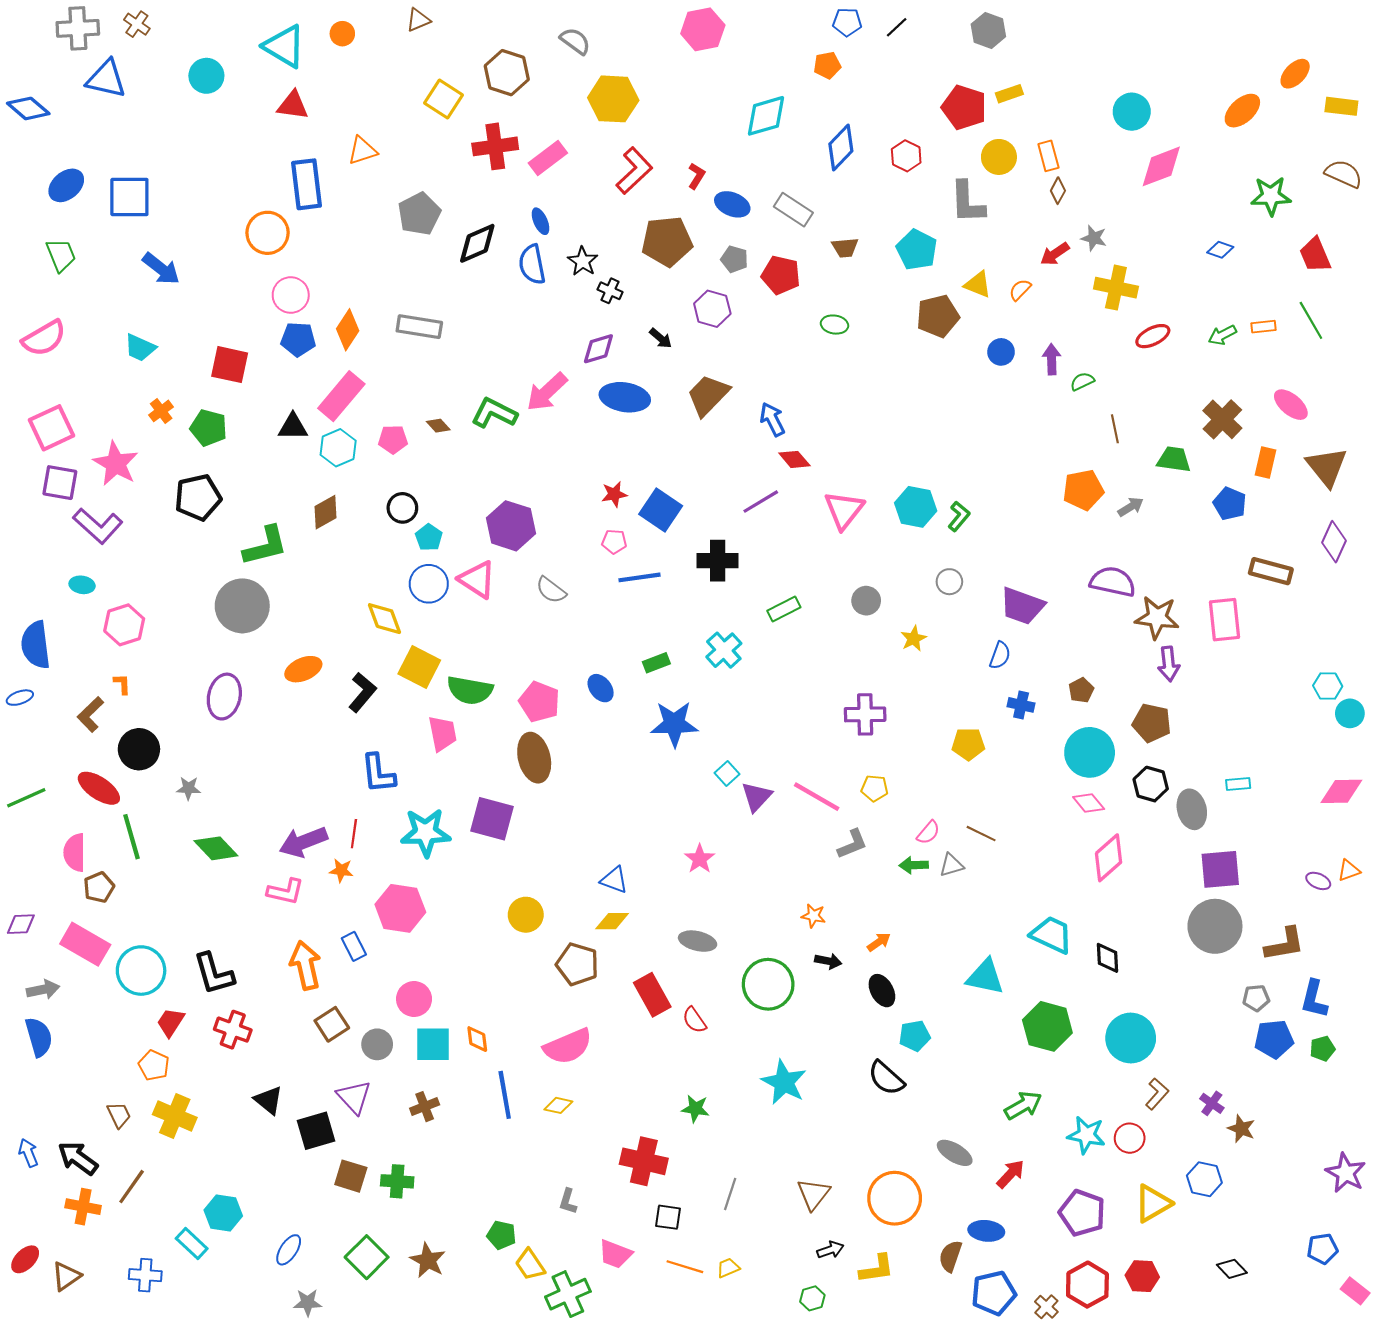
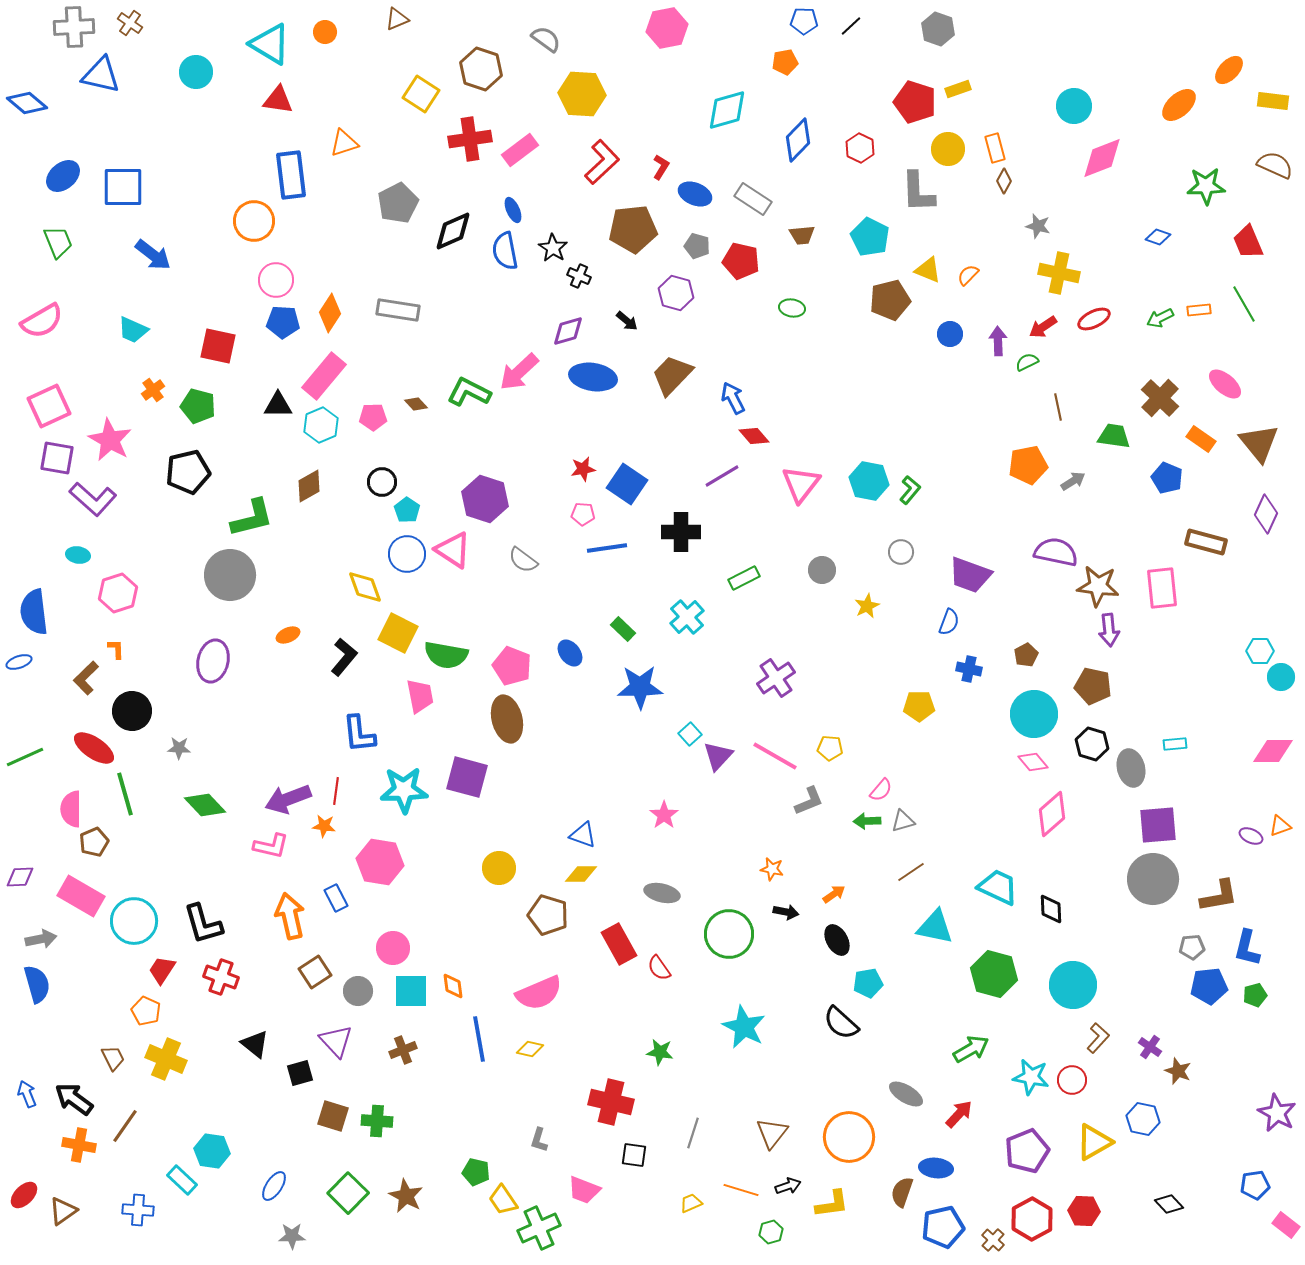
red arrow: (1055, 254) -> (1043, 327), moved
orange rectangle: (1266, 463) -> (1201, 439), turned -68
green rectangle: (656, 663) -> (623, 629), turned 65
orange ellipse: (303, 669) -> (288, 635), size x0.7
purple cross: (865, 714) -> (776, 678), moved, turned -33
brown line: (981, 834) -> (911, 872), moved, turned -60
black square: (316, 1131) -> (300, 1073), size x0.7
purple pentagon: (1082, 1213) -> (1027, 1151), turned 30
orange line: (685, 1267) -> (741, 1190), moved

